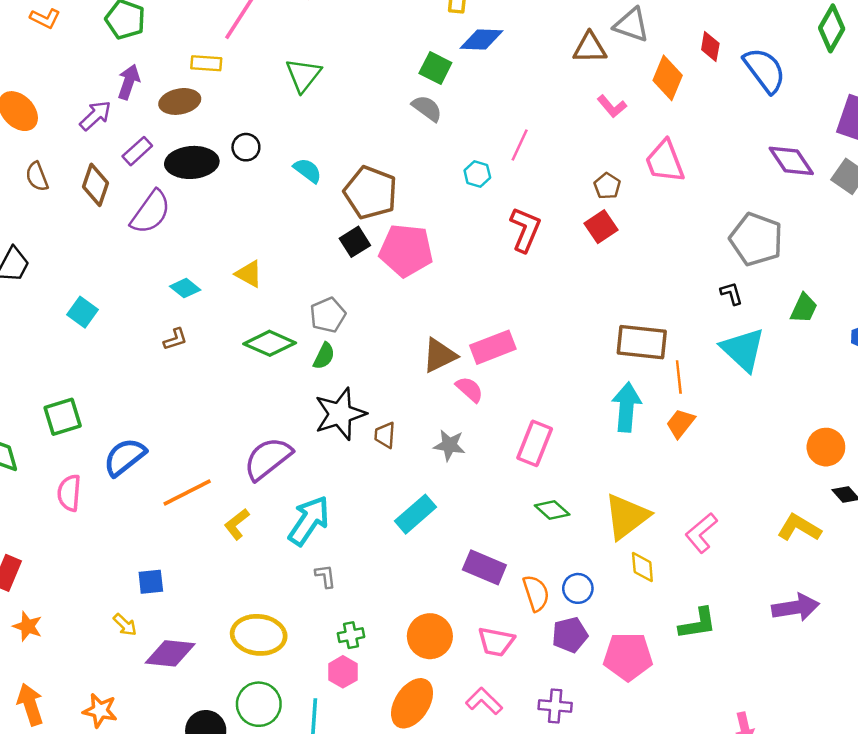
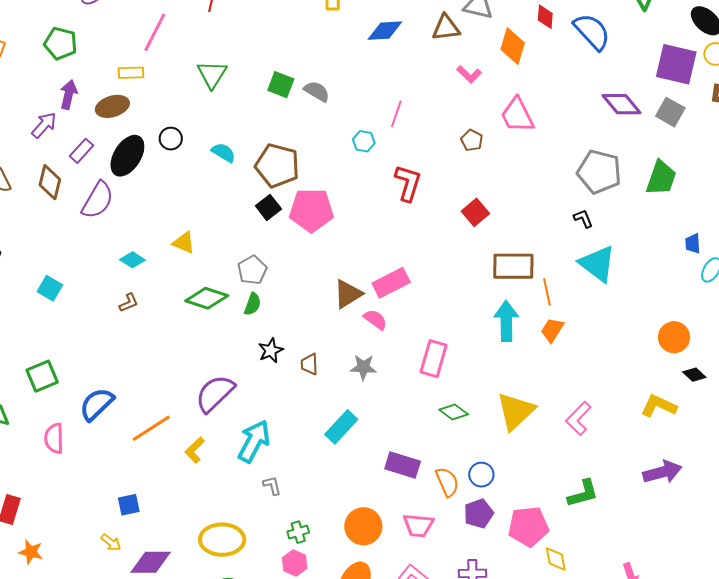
blue diamond: (481, 40) -> (385, 31), moved
green square: (435, 68) -> (281, 85), moved
black ellipse: (192, 162) -> (127, 156), turned -48
red square: (601, 227) -> (475, 212), moved
green trapezoid: (804, 308) -> (661, 178), moved, size x1.4
black star: (340, 414) -> (271, 350), size x0.6
yellow diamond: (642, 567) -> (556, 559), moved

